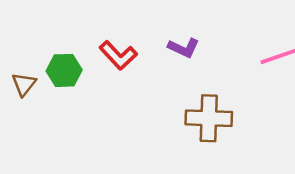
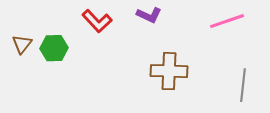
green hexagon: (64, 70) -> (54, 48), moved

